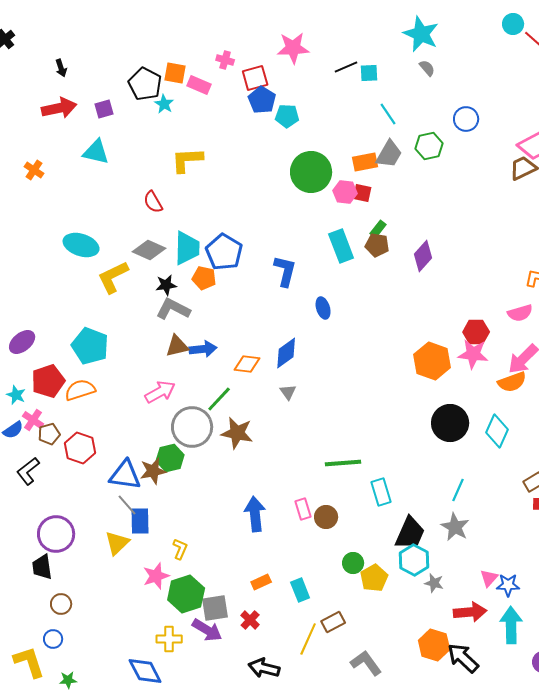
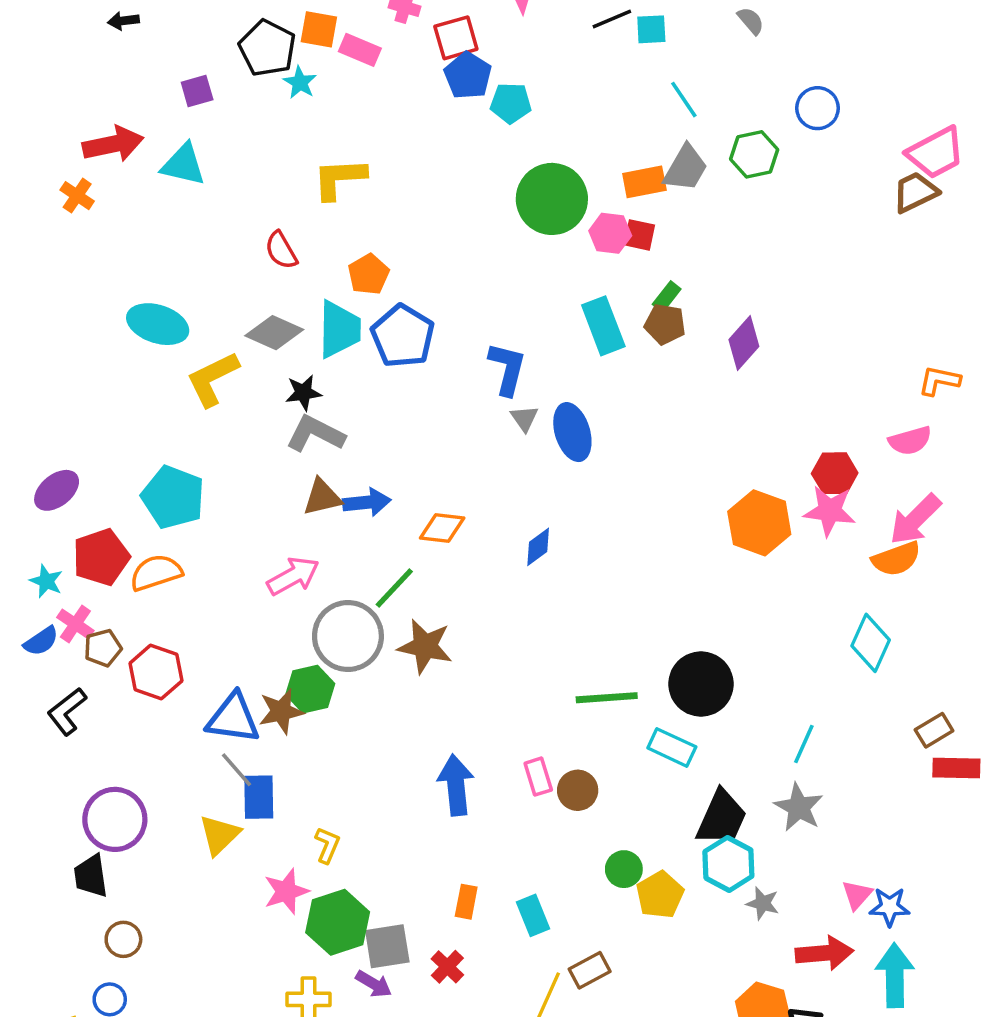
black arrow: (61, 68) -> (123, 21), turned 102
red arrow: (59, 108) -> (113, 144), moved
orange pentagon: (204, 278) -> (368, 274), moved, turned 30
blue ellipse: (323, 308) -> (572, 432), size x1.5
blue diamond: (286, 353) -> (538, 547), moved, size x0.7
gray triangle: (288, 392) -> (524, 418), moved
black circle: (450, 423) -> (701, 684), moved
cyan rectangle: (381, 492) -> (672, 747), turned -48
orange rectangle: (261, 582) -> (466, 902), turned -54
purple arrow: (207, 630) -> (374, 984), size x0.7

